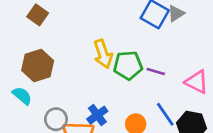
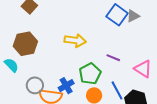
yellow arrow: (103, 54) -> (75, 40), turned -70
green pentagon: (128, 65) -> (90, 74), moved, turned -30

